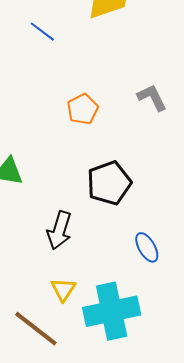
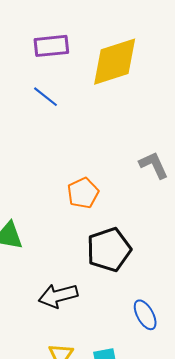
orange pentagon: (83, 109) -> (83, 193), moved
black arrow: (59, 230) -> (58, 296), turned 57

